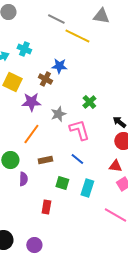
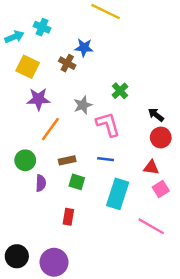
purple star: (31, 102) -> (38, 99), moved
blue line: (77, 159) -> (106, 159), turned -32
green square: (62, 183) -> (77, 182), moved
cyan rectangle: (87, 188) -> (118, 194), size x1.4
purple circle: (34, 245) -> (54, 262), size x1.5

